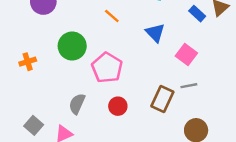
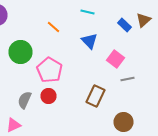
gray line: (189, 86) -> (128, 79), moved
red circle: (118, 106) -> (48, 96), moved

